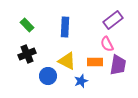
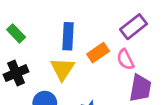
yellow triangle: (67, 61) -> (63, 69), moved, turned 36
orange rectangle: (95, 62) -> (98, 53), moved, turned -35

